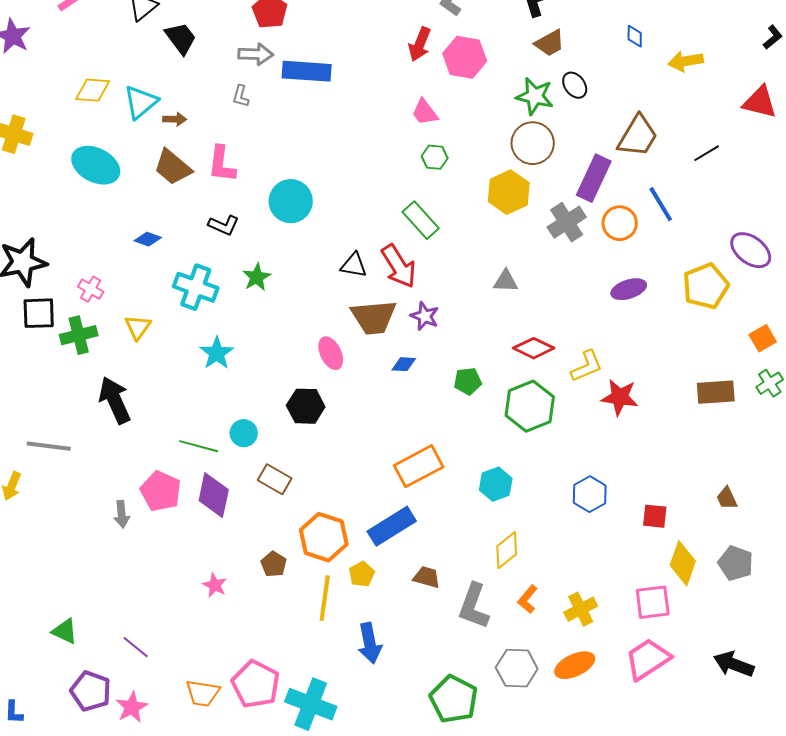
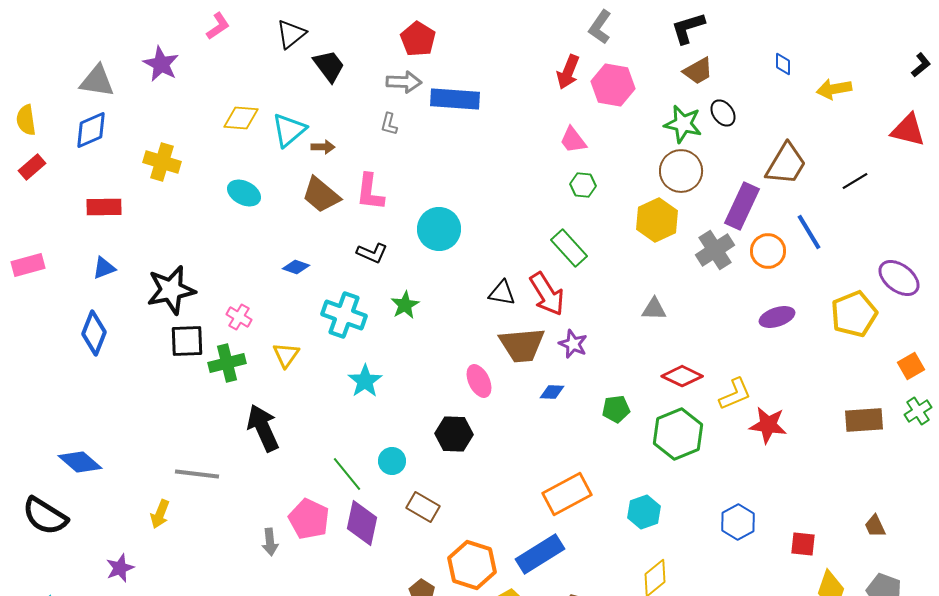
cyan ellipse: (96, 165) -> (244, 193), size x0.7
green line: (199, 446) -> (347, 474), turned 36

